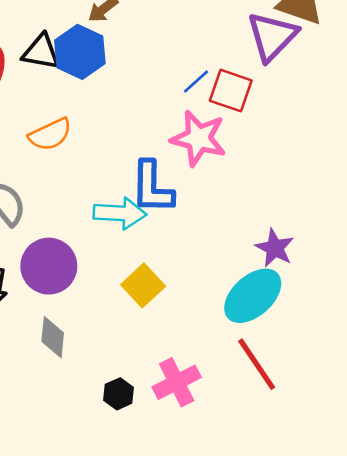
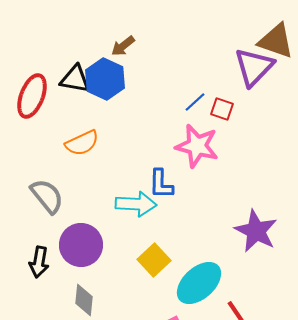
red square: (231, 91) -> (222, 109), size x0.7
blue L-shape: (152, 187) -> (161, 184), size x0.7
purple star: (275, 248) -> (256, 231), size x1.4
cyan ellipse: (253, 296) -> (199, 283), moved

